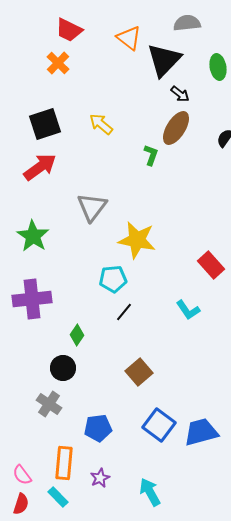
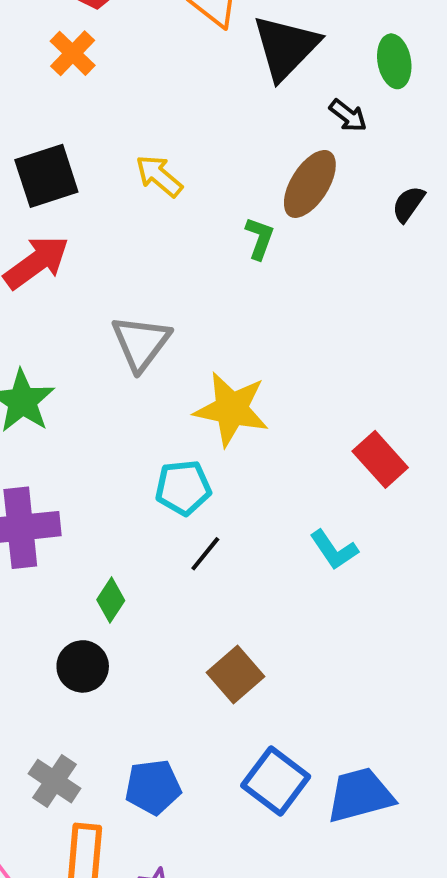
black arrow: (180, 94) -> (348, 116), moved
gray cross: (49, 404) -> (55, 781), moved

